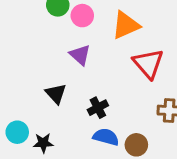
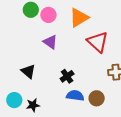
black triangle: (56, 94) -> (28, 71), moved

